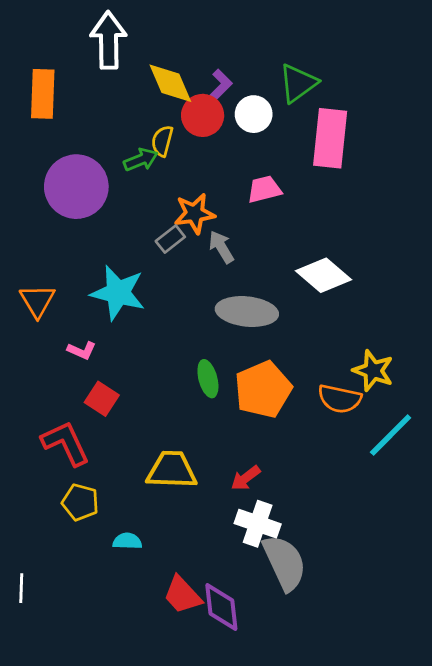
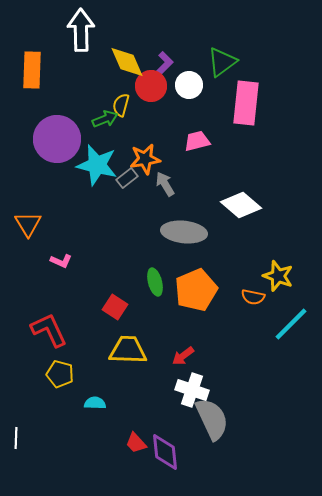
cyan star: (118, 293) -> (97, 165), moved
red square: (102, 399) -> (115, 307), moved
orange semicircle: (340, 399) -> (253, 297), size x0.7
red trapezoid: (182, 595) -> (136, 443), size x0.7

